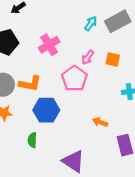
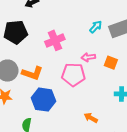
pink arrow: (88, 57) -> (88, 57), turned 40
pink pentagon: (74, 79) -> (73, 75), turned 30

